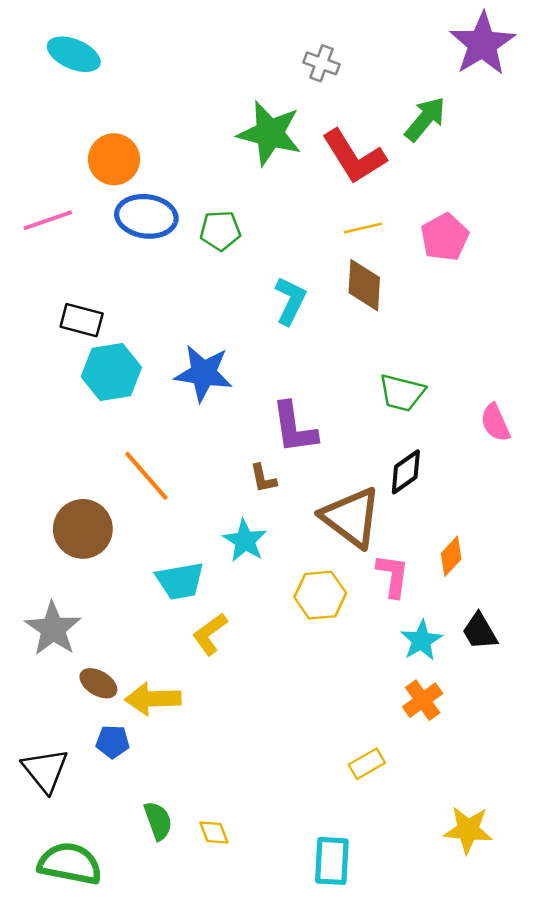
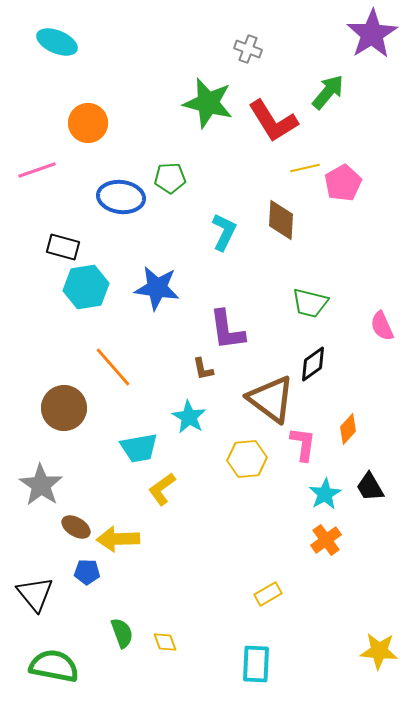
blue ellipse: (146, 216) -> (121, 197), moved
yellow line: (363, 228) -> (305, 168), moved
yellow rectangle: (367, 764) -> (268, 594), moved
yellow star: (468, 830) -> (379, 651), moved

